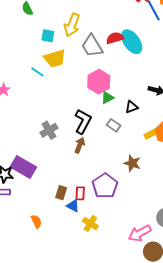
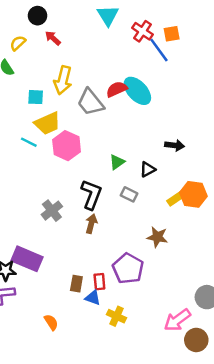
pink hexagon: (99, 82) -> (67, 146), moved

